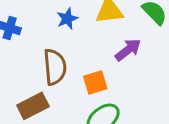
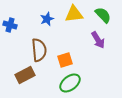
purple arrow: (128, 50) -> (98, 40), moved, turned 96

